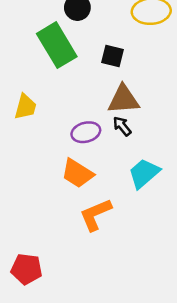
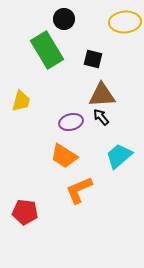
red pentagon: (27, 269) -> (25, 212), moved

